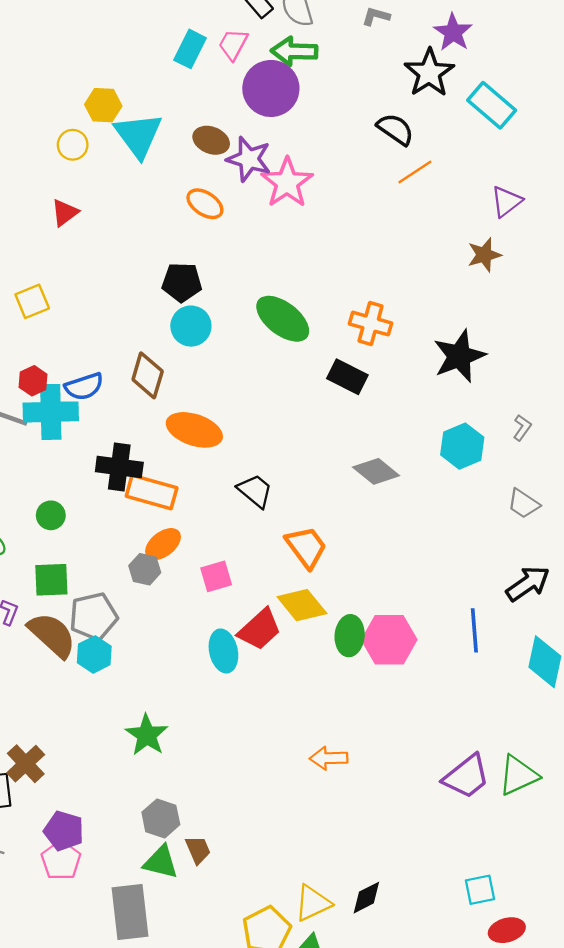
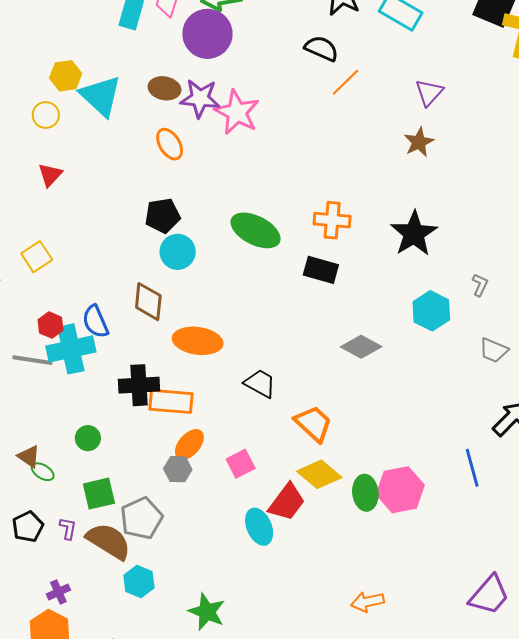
orange ellipse: (205, 204) -> (170, 144), turned 36
blue semicircle: (84, 386) -> (95, 322), turned 96
cyan hexagon: (94, 654) -> (139, 581), moved

